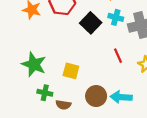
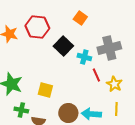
cyan cross: (116, 17) -> (84, 57), moved
red line: (118, 56) -> (96, 75), moved

